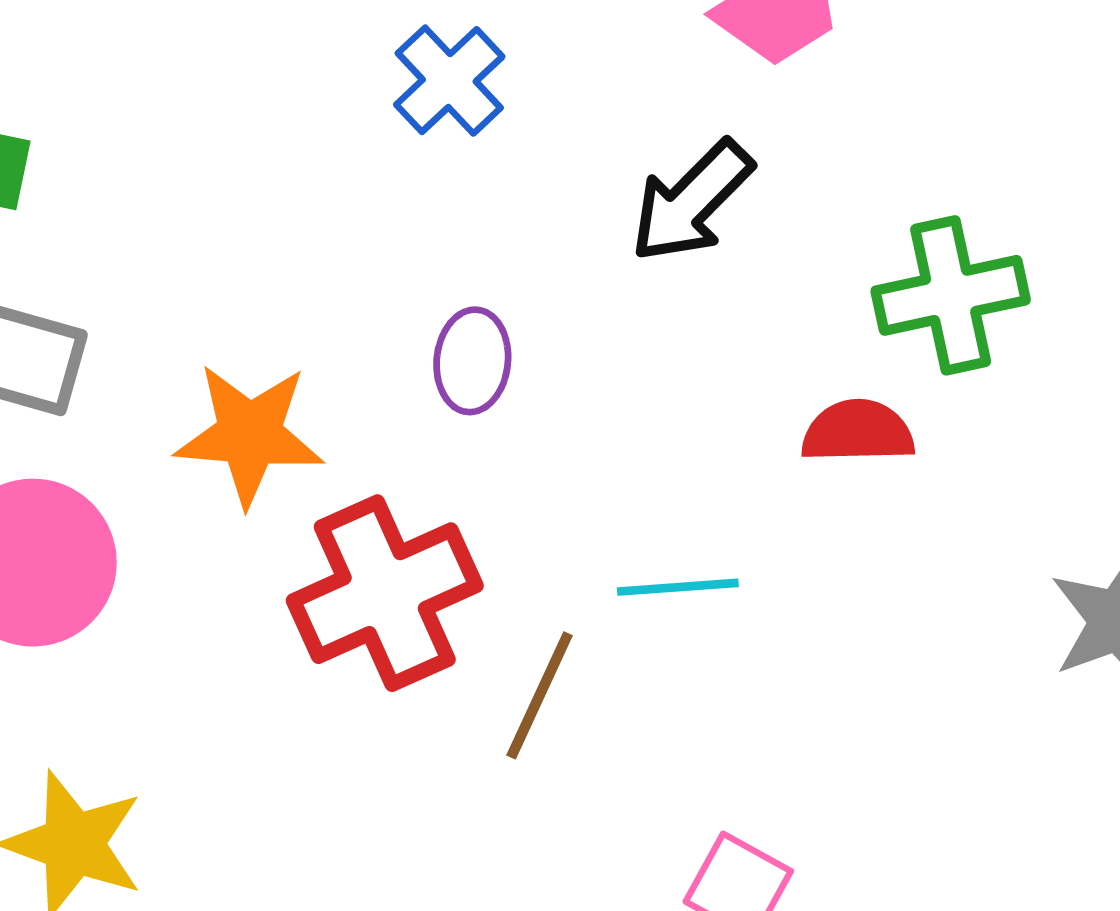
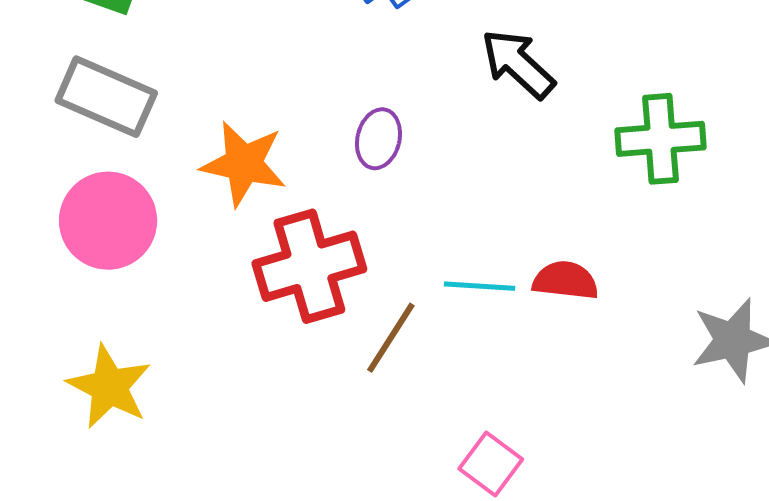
black arrow: (691, 201) -> (518, 64), turned 80
red semicircle: (858, 432) -> (565, 280), moved

